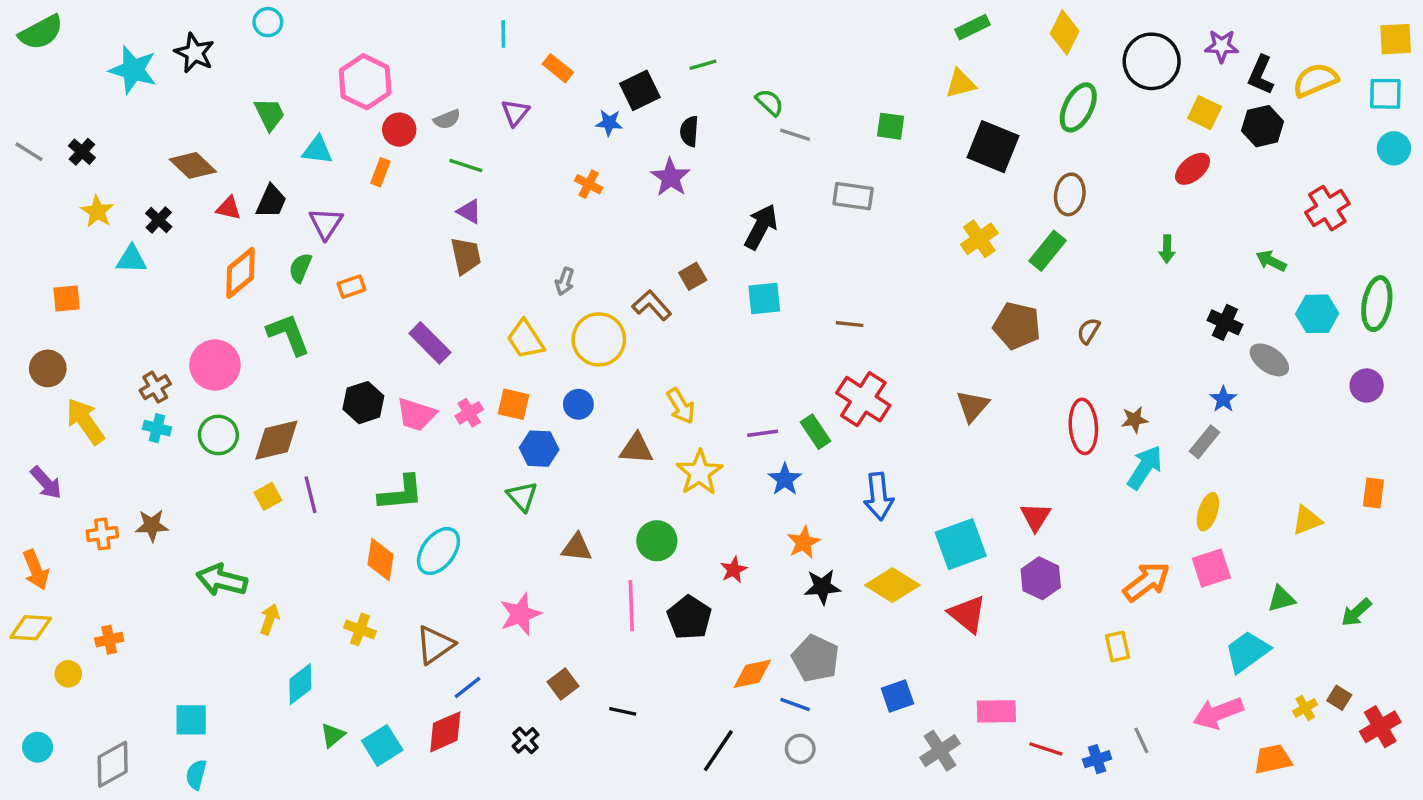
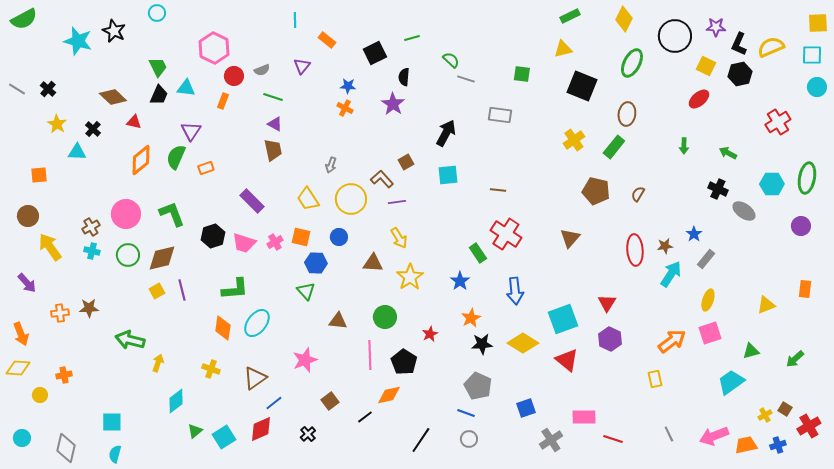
blue star: (609, 123) -> (348, 86), moved
black trapezoid: (271, 201) -> (159, 95), moved
green arrow: (1271, 261) -> (728, 153), moved
green semicircle: (300, 268) -> (176, 157), size x1.4
green L-shape: (288, 334) -> (172, 214), moved
blue star: (1223, 399) -> (694, 234), moved
purple line: (763, 433) -> (397, 202), moved
orange diamond: (752, 674) -> (389, 395), moved
black line: (623, 711) -> (365, 417), turned -49
pink arrow: (1218, 713) -> (714, 436), moved
blue cross: (1097, 759) -> (778, 445), moved
gray diamond: (113, 764) -> (66, 448), turned -48

